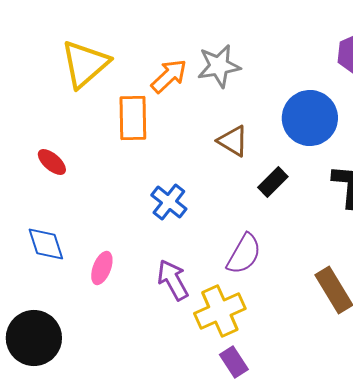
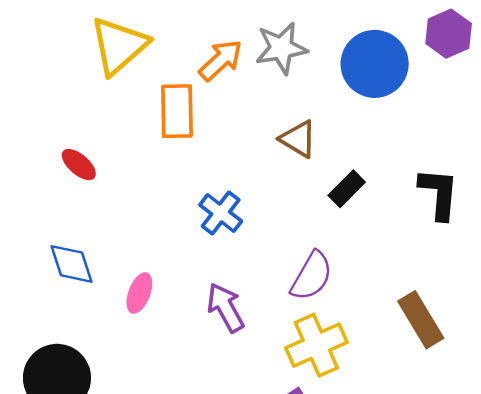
blue circle: (310, 118) -> (375, 64), moved
yellow cross: (220, 311) -> (316, 345), moved

